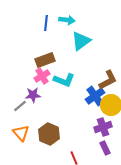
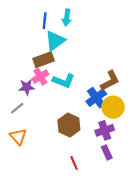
cyan arrow: (67, 20) -> (67, 18), turned 91
cyan triangle: (81, 41) -> (55, 41), moved
purple star: (33, 95) -> (27, 87), moved
brown hexagon: (49, 134) -> (69, 125), moved

